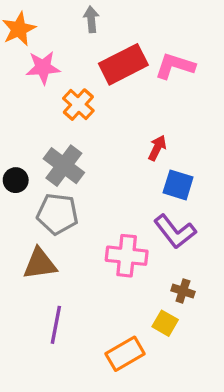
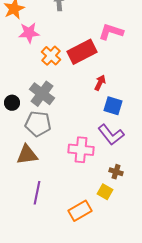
red rectangle: (123, 64) -> (82, 52), moved

